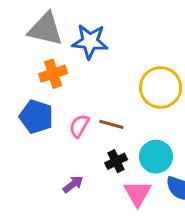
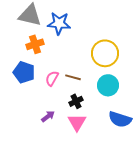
cyan circle: (156, 157) -> (108, 85), moved
pink triangle: (138, 193) -> (77, 122), moved

